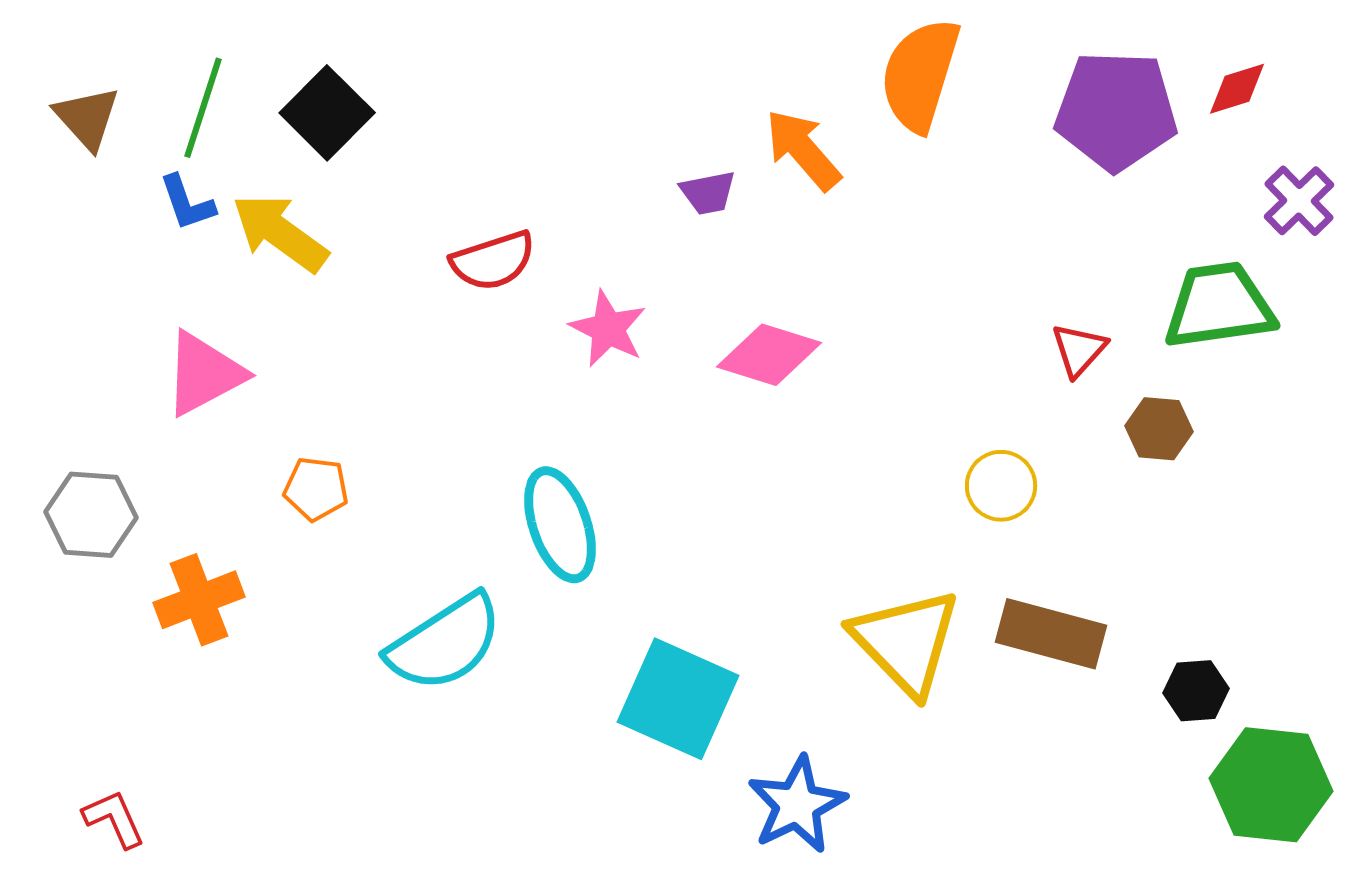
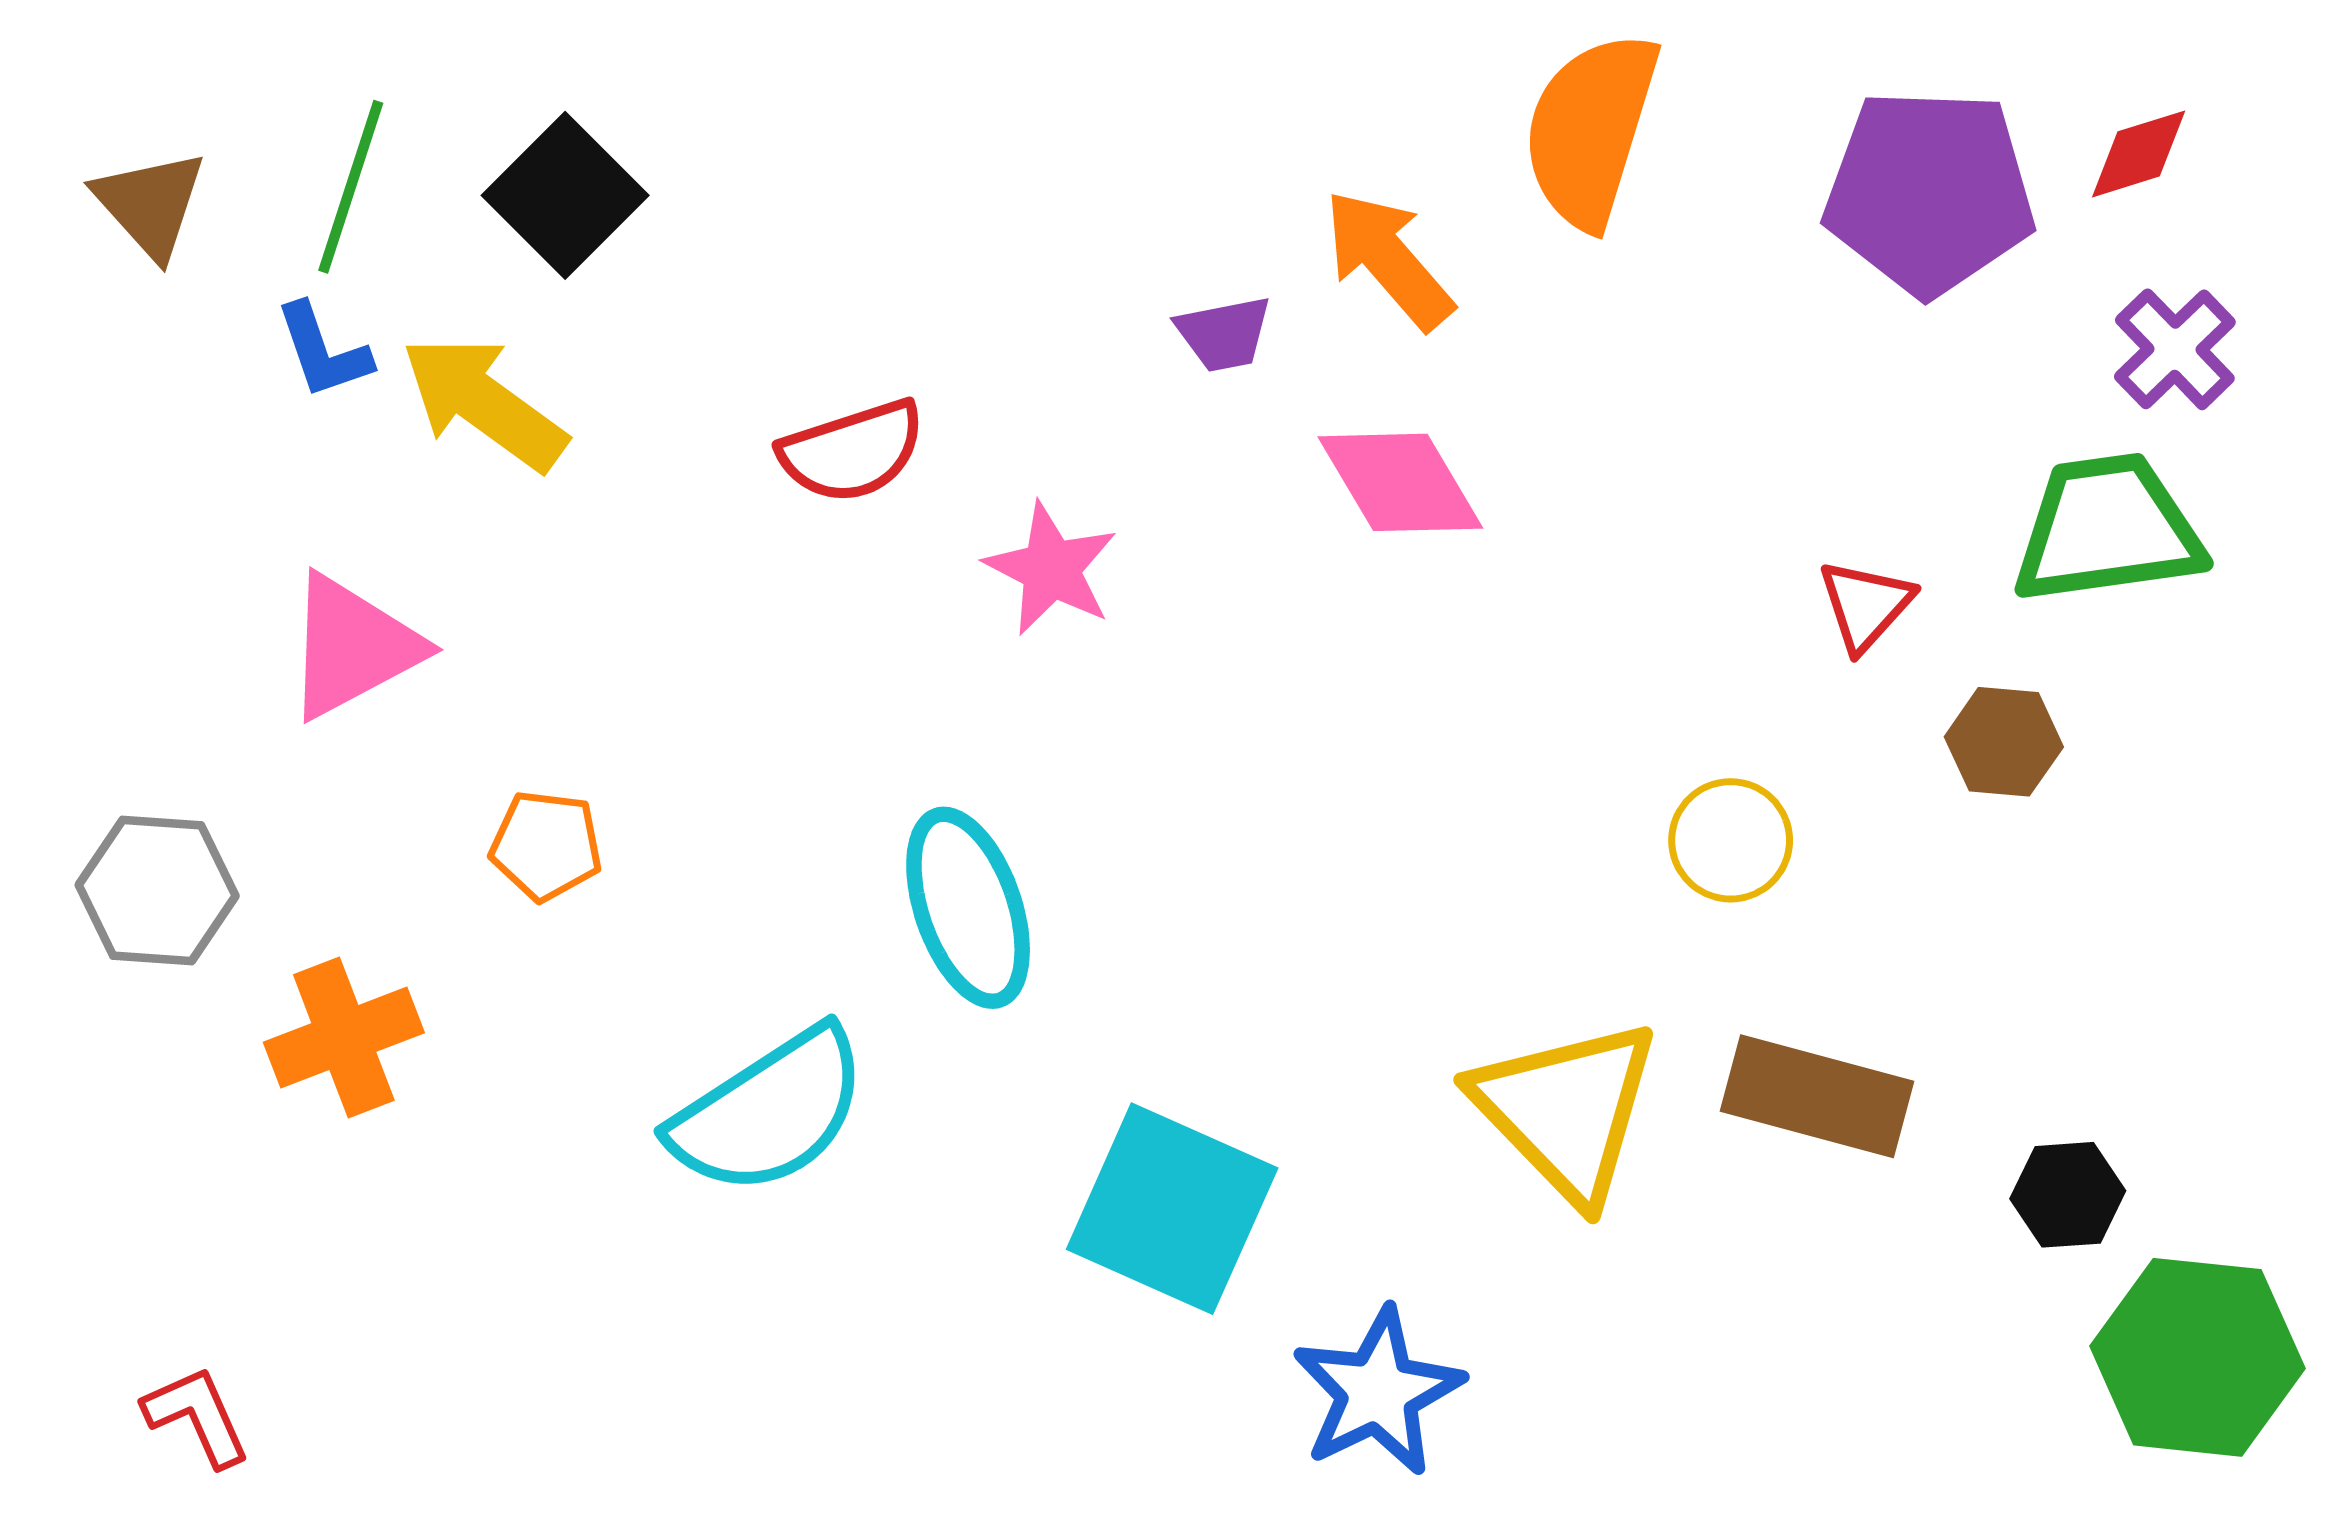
purple cross: (1299, 201) -> (2175, 349), moved
pink diamond: (769, 355) -> (1400, 482), moved, turned 42

